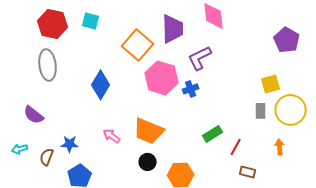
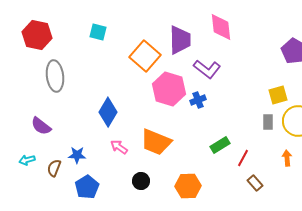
red hexagon: (53, 24) -> (37, 35), moved
purple L-shape: (200, 58) -> (207, 69), turned -116
blue diamond: (101, 85) -> (108, 112), moved
black circle: (148, 162) -> (141, 181), moved
brown rectangle: (248, 172) -> (255, 183), turned 35

